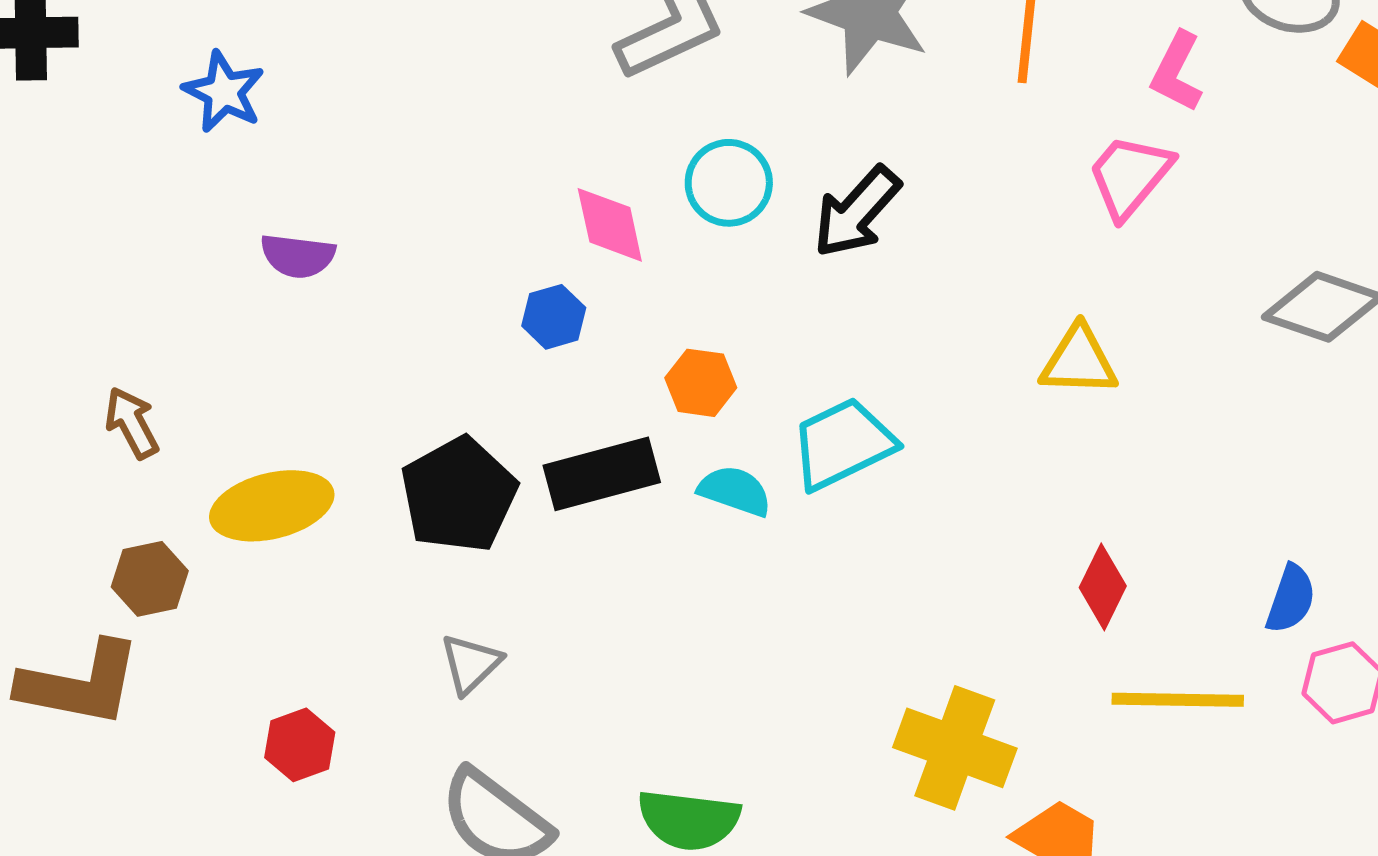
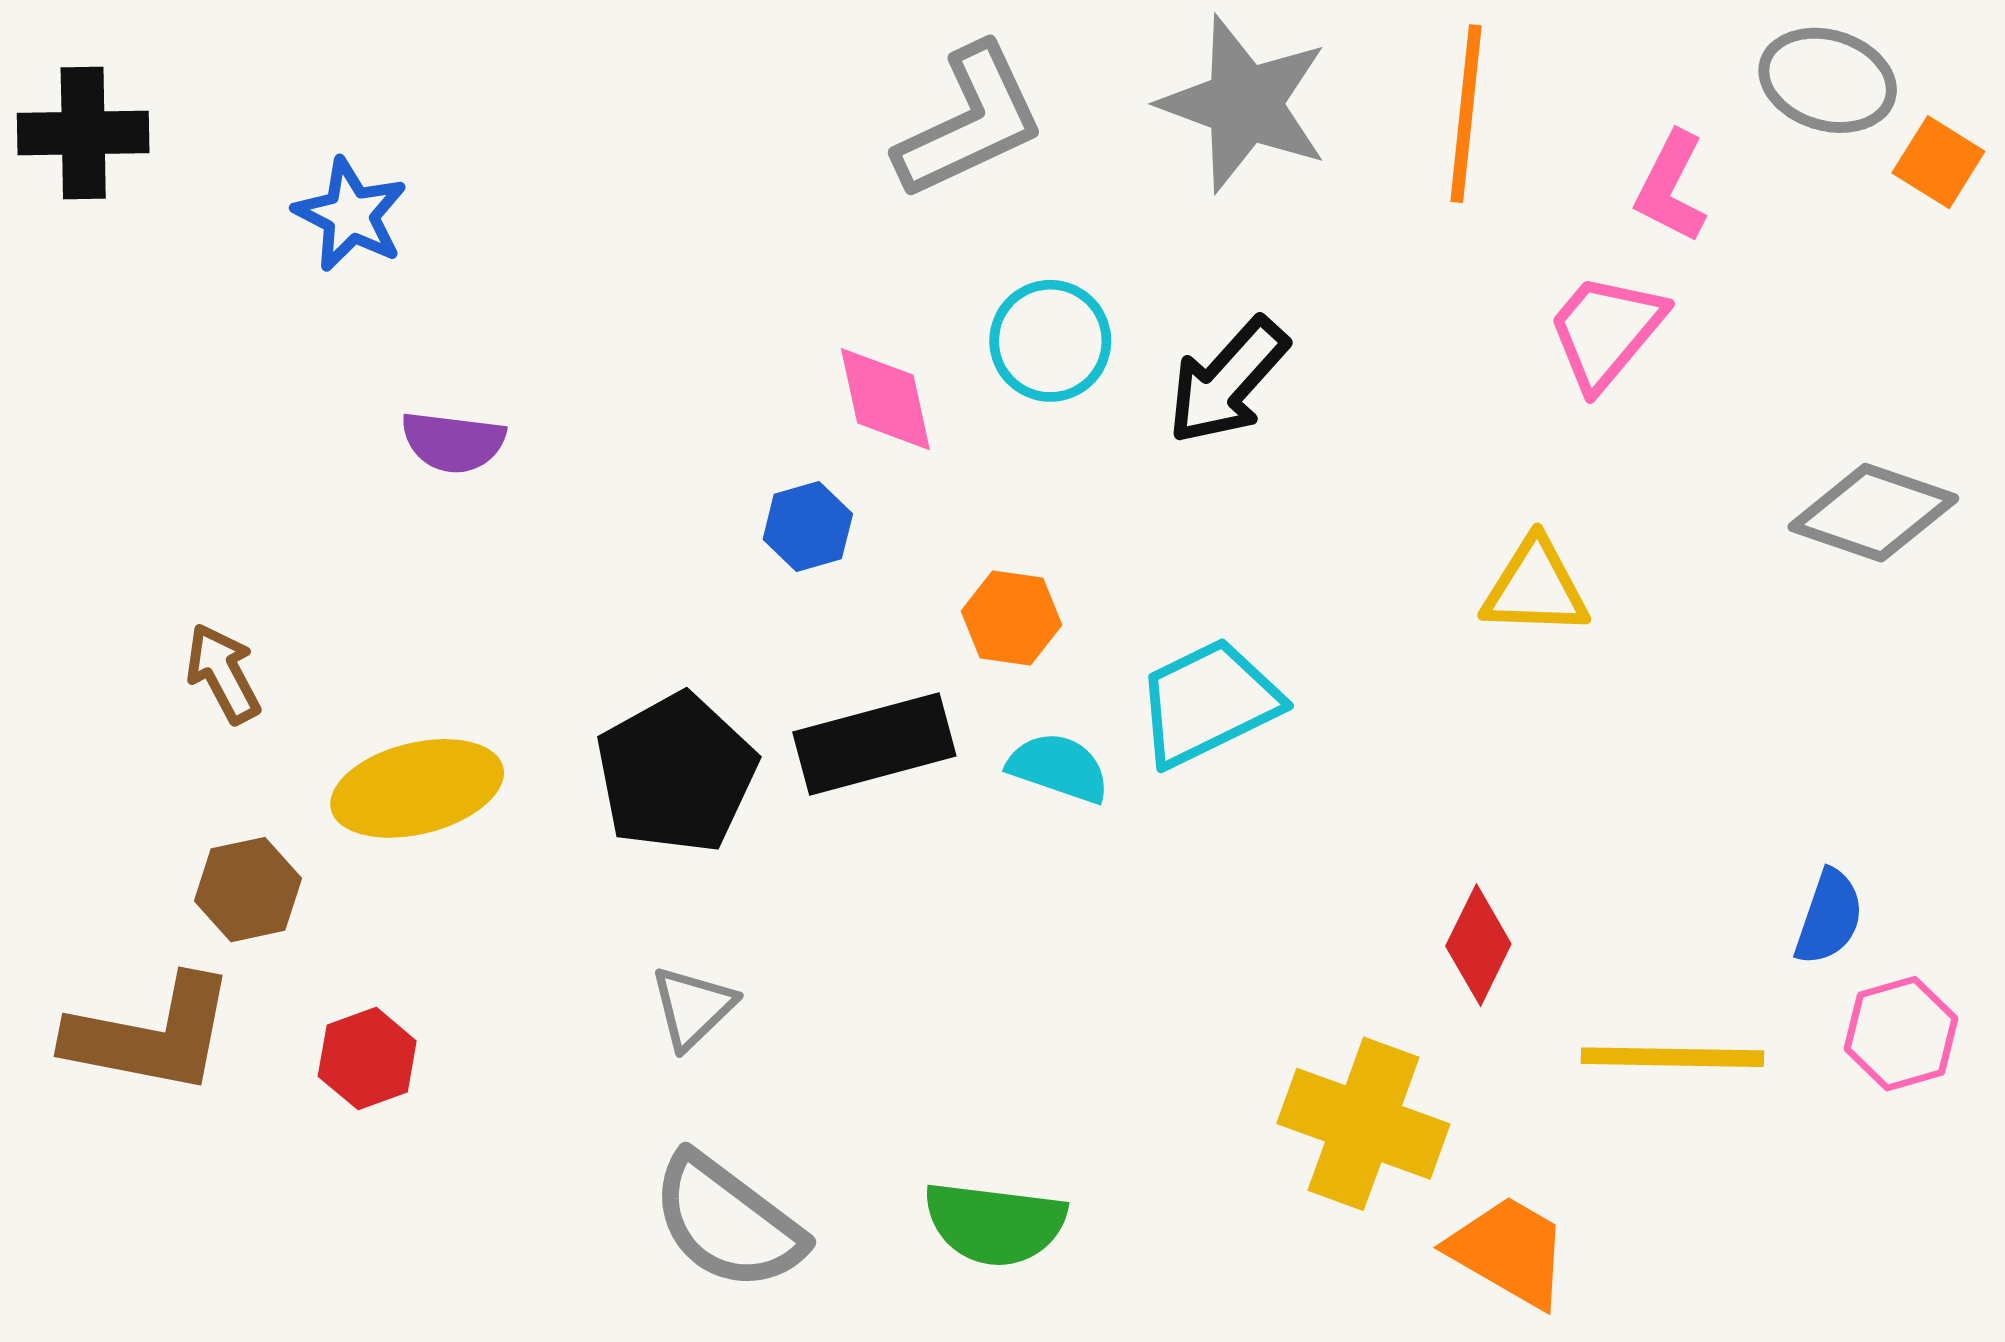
red diamond: (1103, 587) -> (1478, 945), moved
red hexagon: (300, 745) -> (367, 1059), moved

